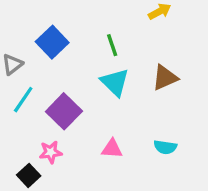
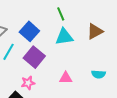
blue square: (52, 42) -> (29, 31), moved
cyan triangle: (115, 82) -> (64, 37), turned -48

